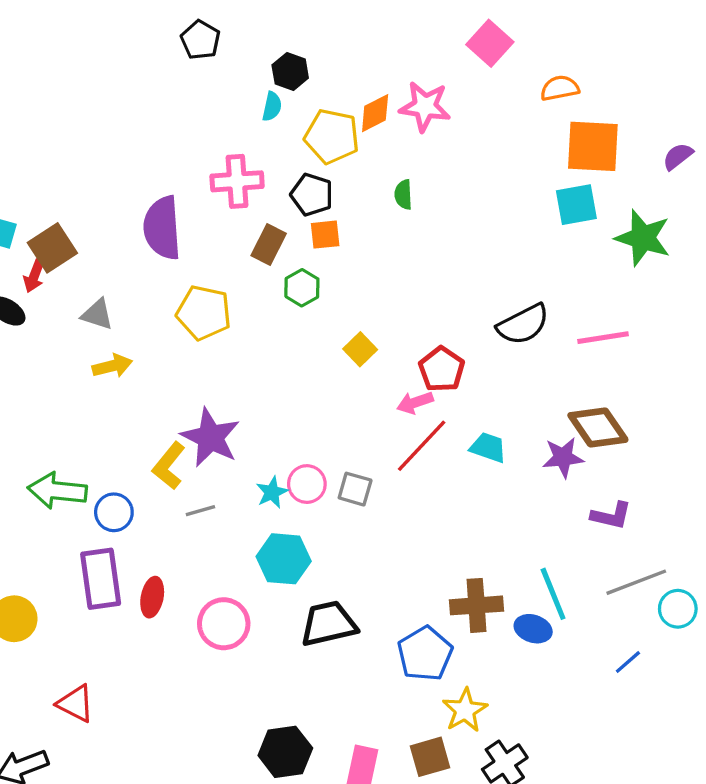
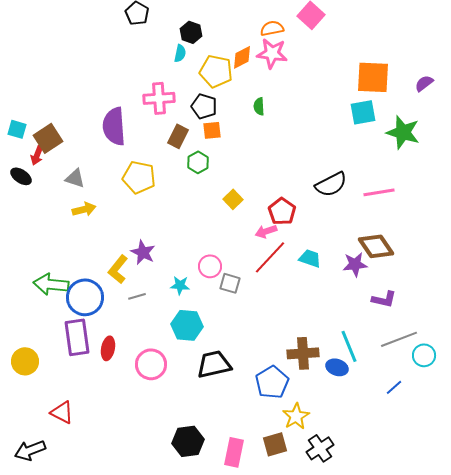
orange semicircle: (560, 88) -> (272, 28), moved
purple star: (210, 437) -> (143, 252), size x0.7
pink circle: (307, 484) -> (210, 266), moved
cyan star: (272, 492) -> (180, 285), turned 30
blue circle: (114, 512) -> (85, 297), size x1.6

